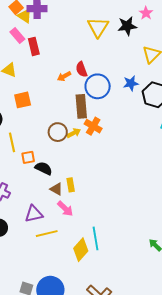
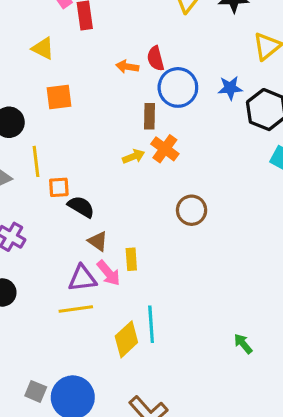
orange arrow: (64, 76) -> (127, 67), turned 32
brown rectangle: (81, 106) -> (150, 116), size x0.7
brown circle: (58, 132) -> (192, 210), moved
yellow rectangle: (71, 185) -> (131, 259), moved
purple triangle: (34, 214) -> (82, 278), moved

